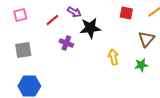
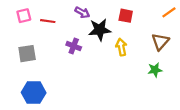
red square: (126, 13) -> (126, 16), moved
red line: (52, 20) -> (48, 21), moved, turned 48
yellow arrow: (113, 57) -> (121, 47), moved

